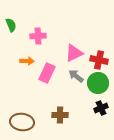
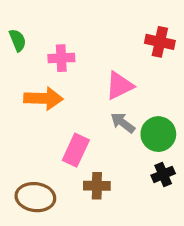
red cross: (99, 60) -> (160, 42), moved
orange arrow: (27, 61) -> (43, 98), size x1.6
pink rectangle: (47, 73) -> (76, 150), moved

